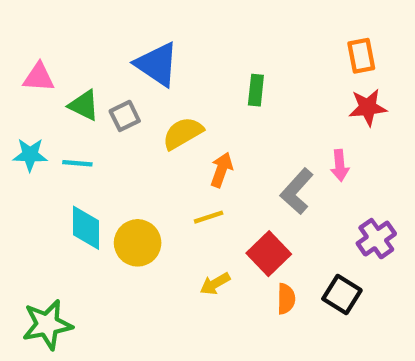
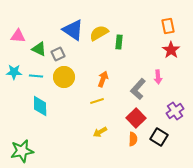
red star: (368, 107) -> (171, 50), turned -30
yellow semicircle: (183, 133) -> (99, 33), moved
yellow circle: (138, 243) -> (64, 77), moved
red square: (269, 254) -> (136, 118), moved

